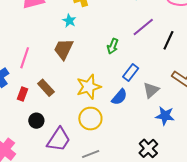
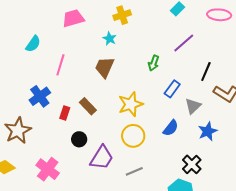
black line: (168, 40) -> (206, 71), moved
pink line: (25, 58) -> (60, 65), moved
blue semicircle: (119, 97) -> (171, 128), moved
blue star: (165, 116) -> (208, 131), turned -30

